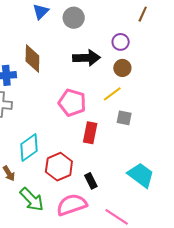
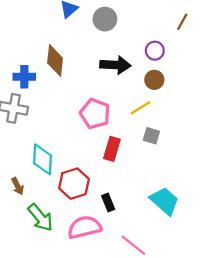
cyan diamond: (29, 147) -> (43, 159), turned -56

